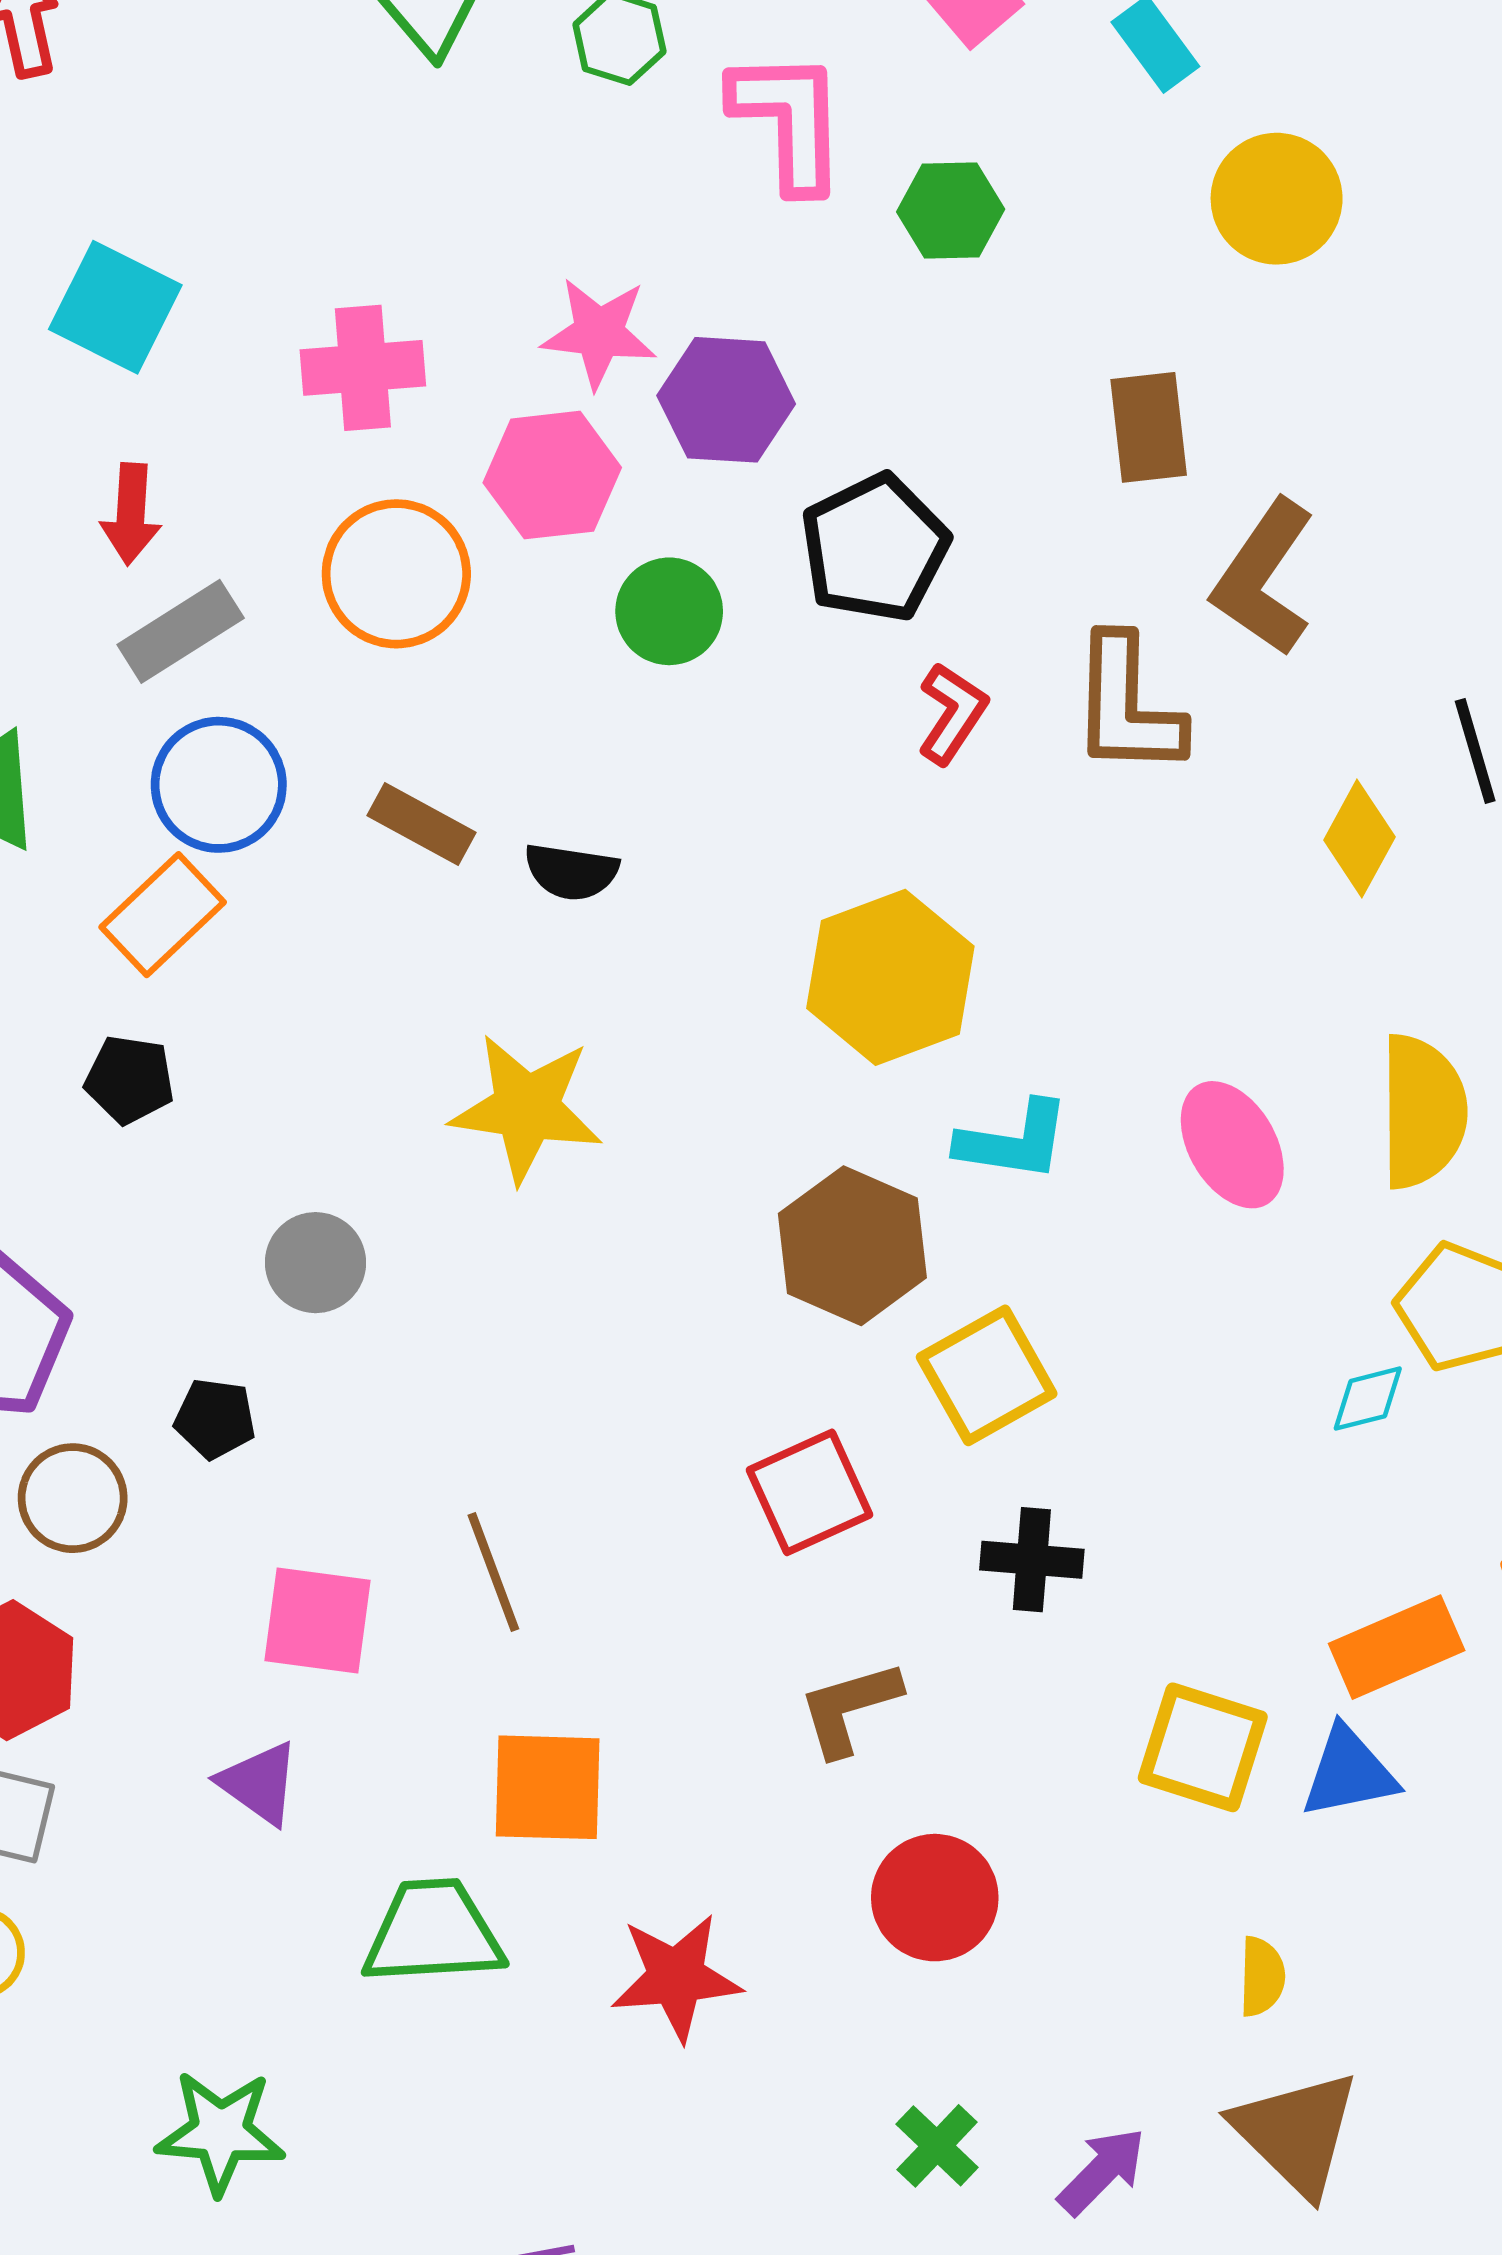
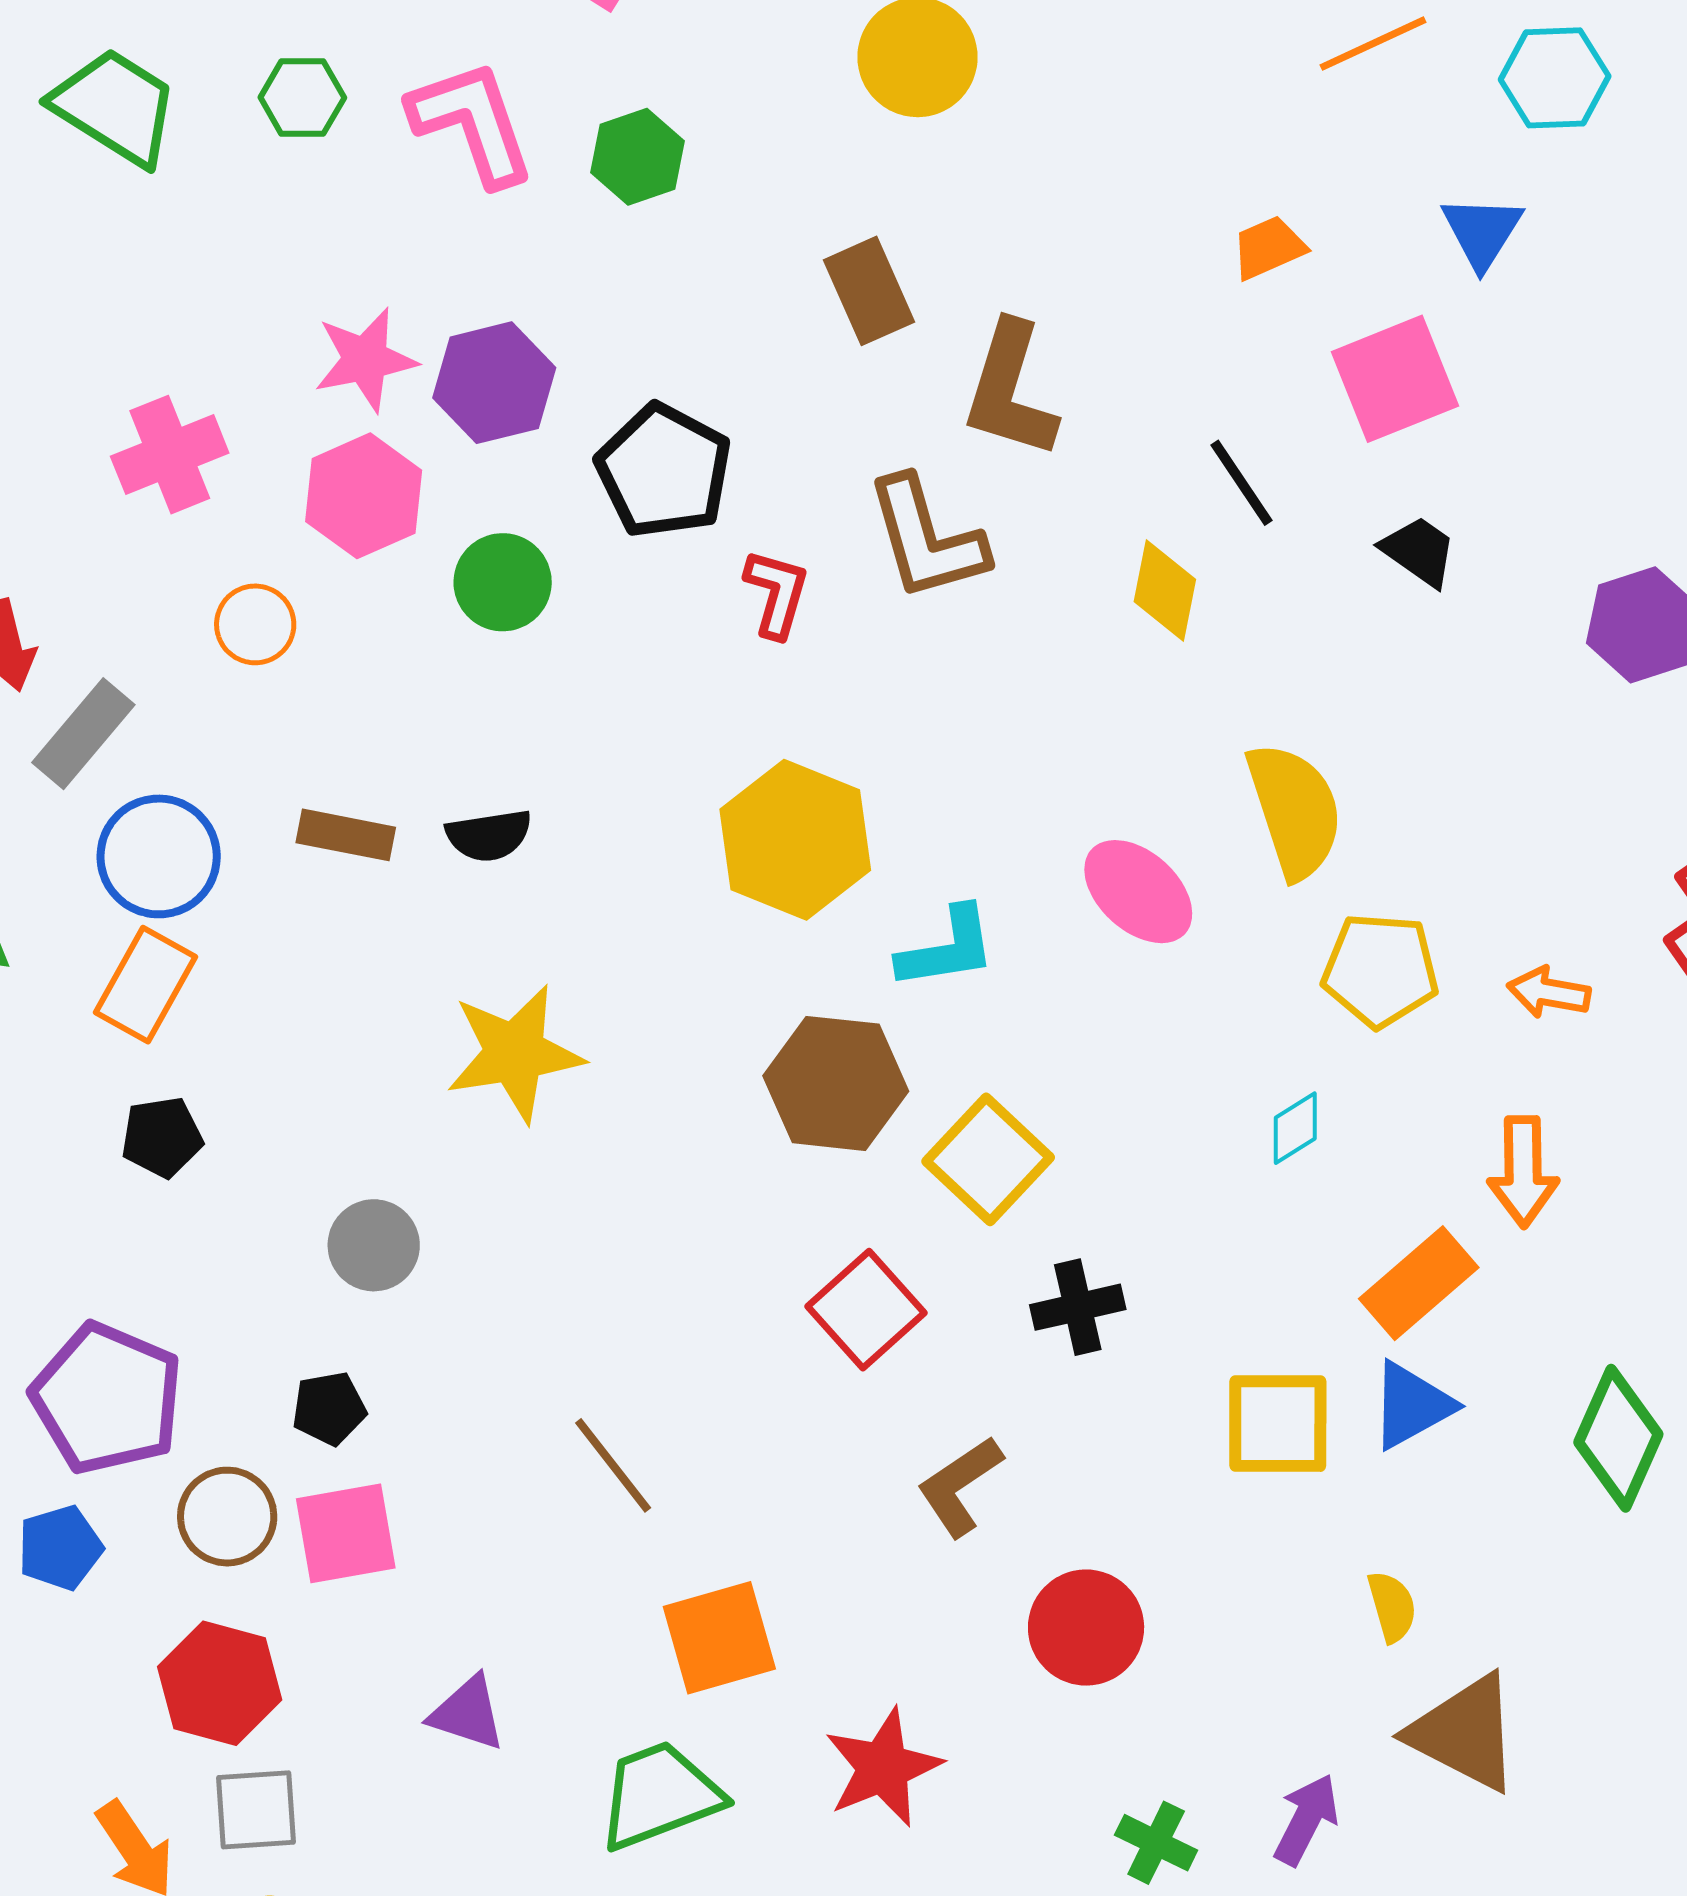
orange circle: (396, 574) -> (255, 624), size x0.6
cyan diamond: (1368, 1399) -> (1295, 1128), moved
pink square: (318, 1620) -> (346, 1533), moved

